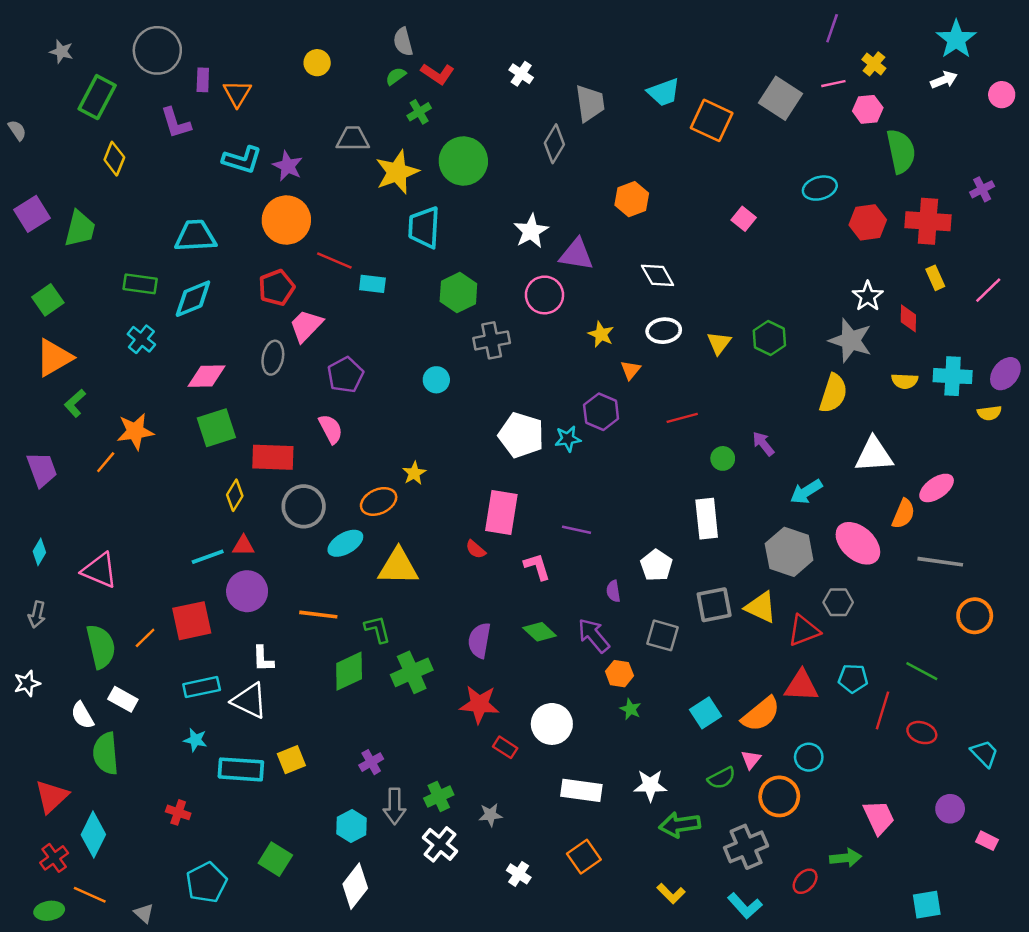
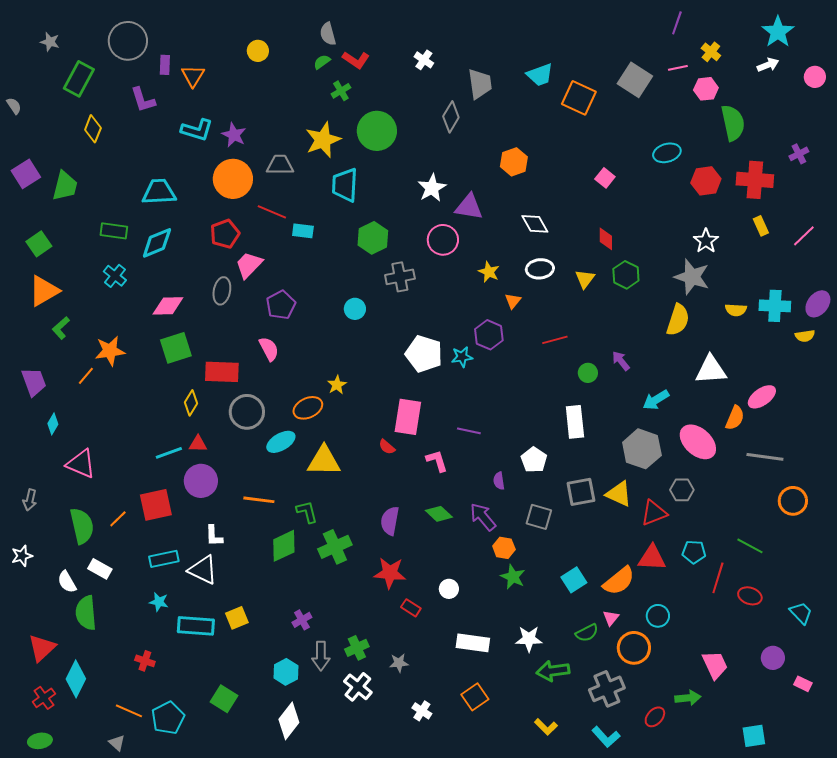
gray trapezoid: (353, 139) -> (280, 165), moved
red diamond: (908, 318) -> (606, 239), moved
cyan diamond: (39, 552) -> (53, 424), moved
green star: (631, 709) -> (513, 577), size x1.4
white circle: (552, 724) -> (449, 589), size x0.6
orange line: (90, 895) -> (129, 711), moved

